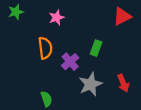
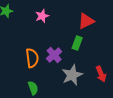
red triangle: (122, 16) -> (86, 21), moved
orange semicircle: (45, 48) -> (32, 58), moved

